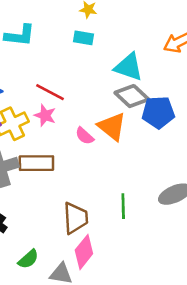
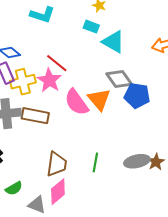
cyan triangle: (129, 67) -> (113, 42), moved
pink star: (45, 115) -> (49, 80), size x1.4
pink semicircle: (84, 136) -> (77, 102), size x1.8

